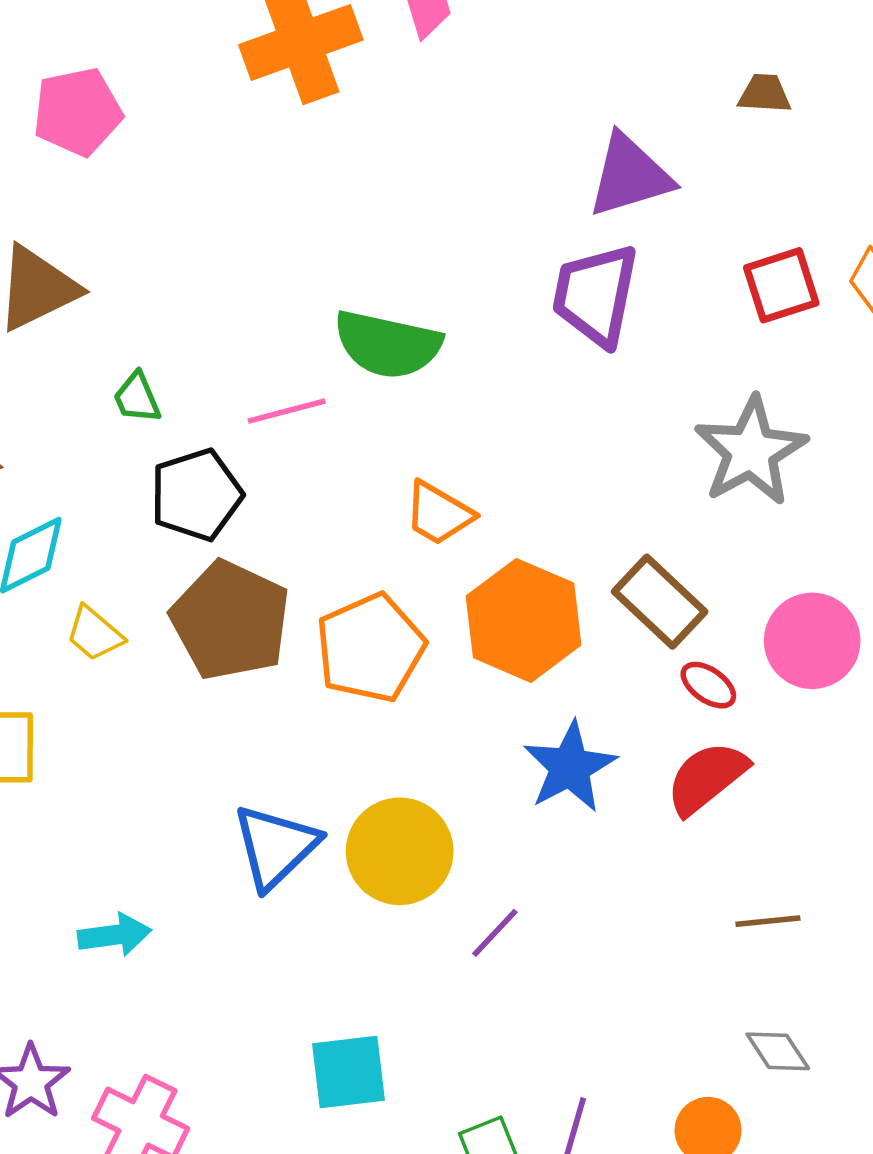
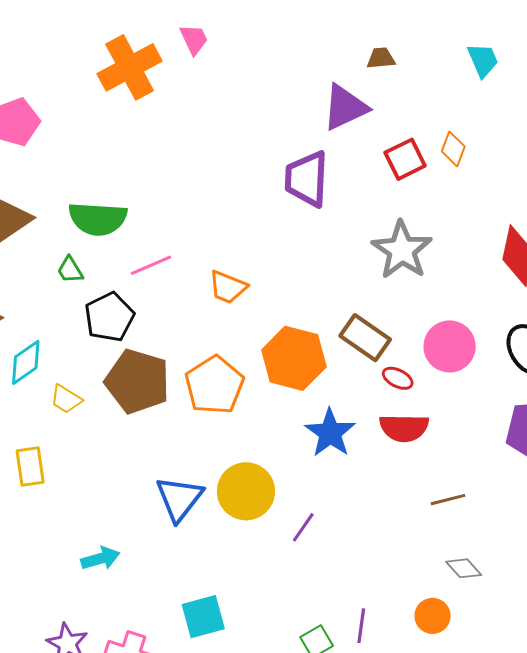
purple triangle: (630, 176) -> (345, 107), moved
green semicircle: (388, 344) -> (98, 219), moved
orange trapezoid: (439, 513) -> (228, 287), moved
red semicircle: (707, 778) -> (404, 428), turned -132
cyan square: (349, 1072) -> (203, 617), moved

